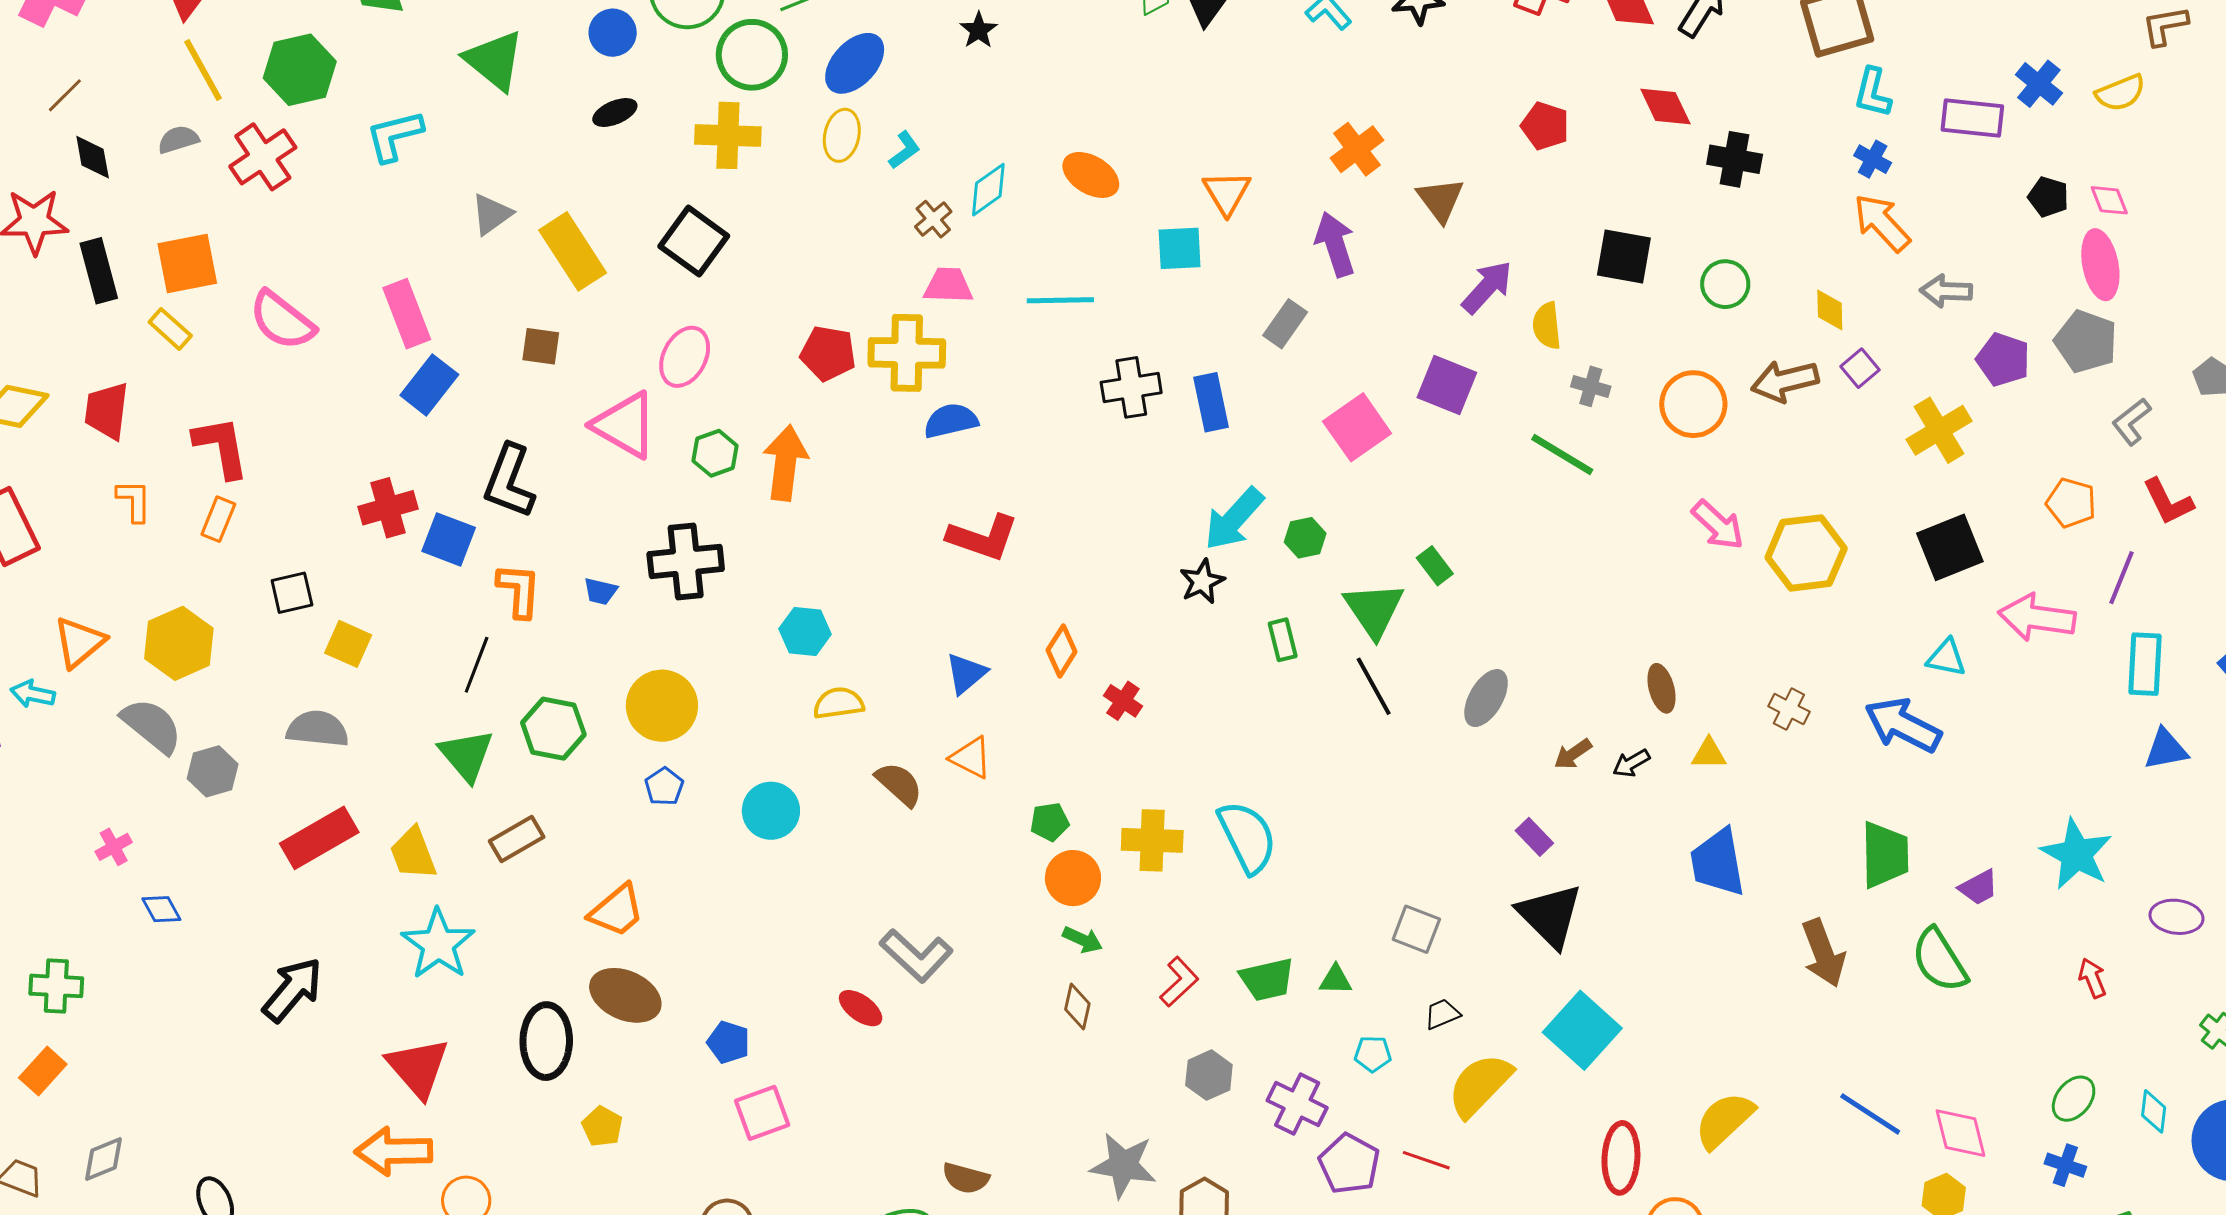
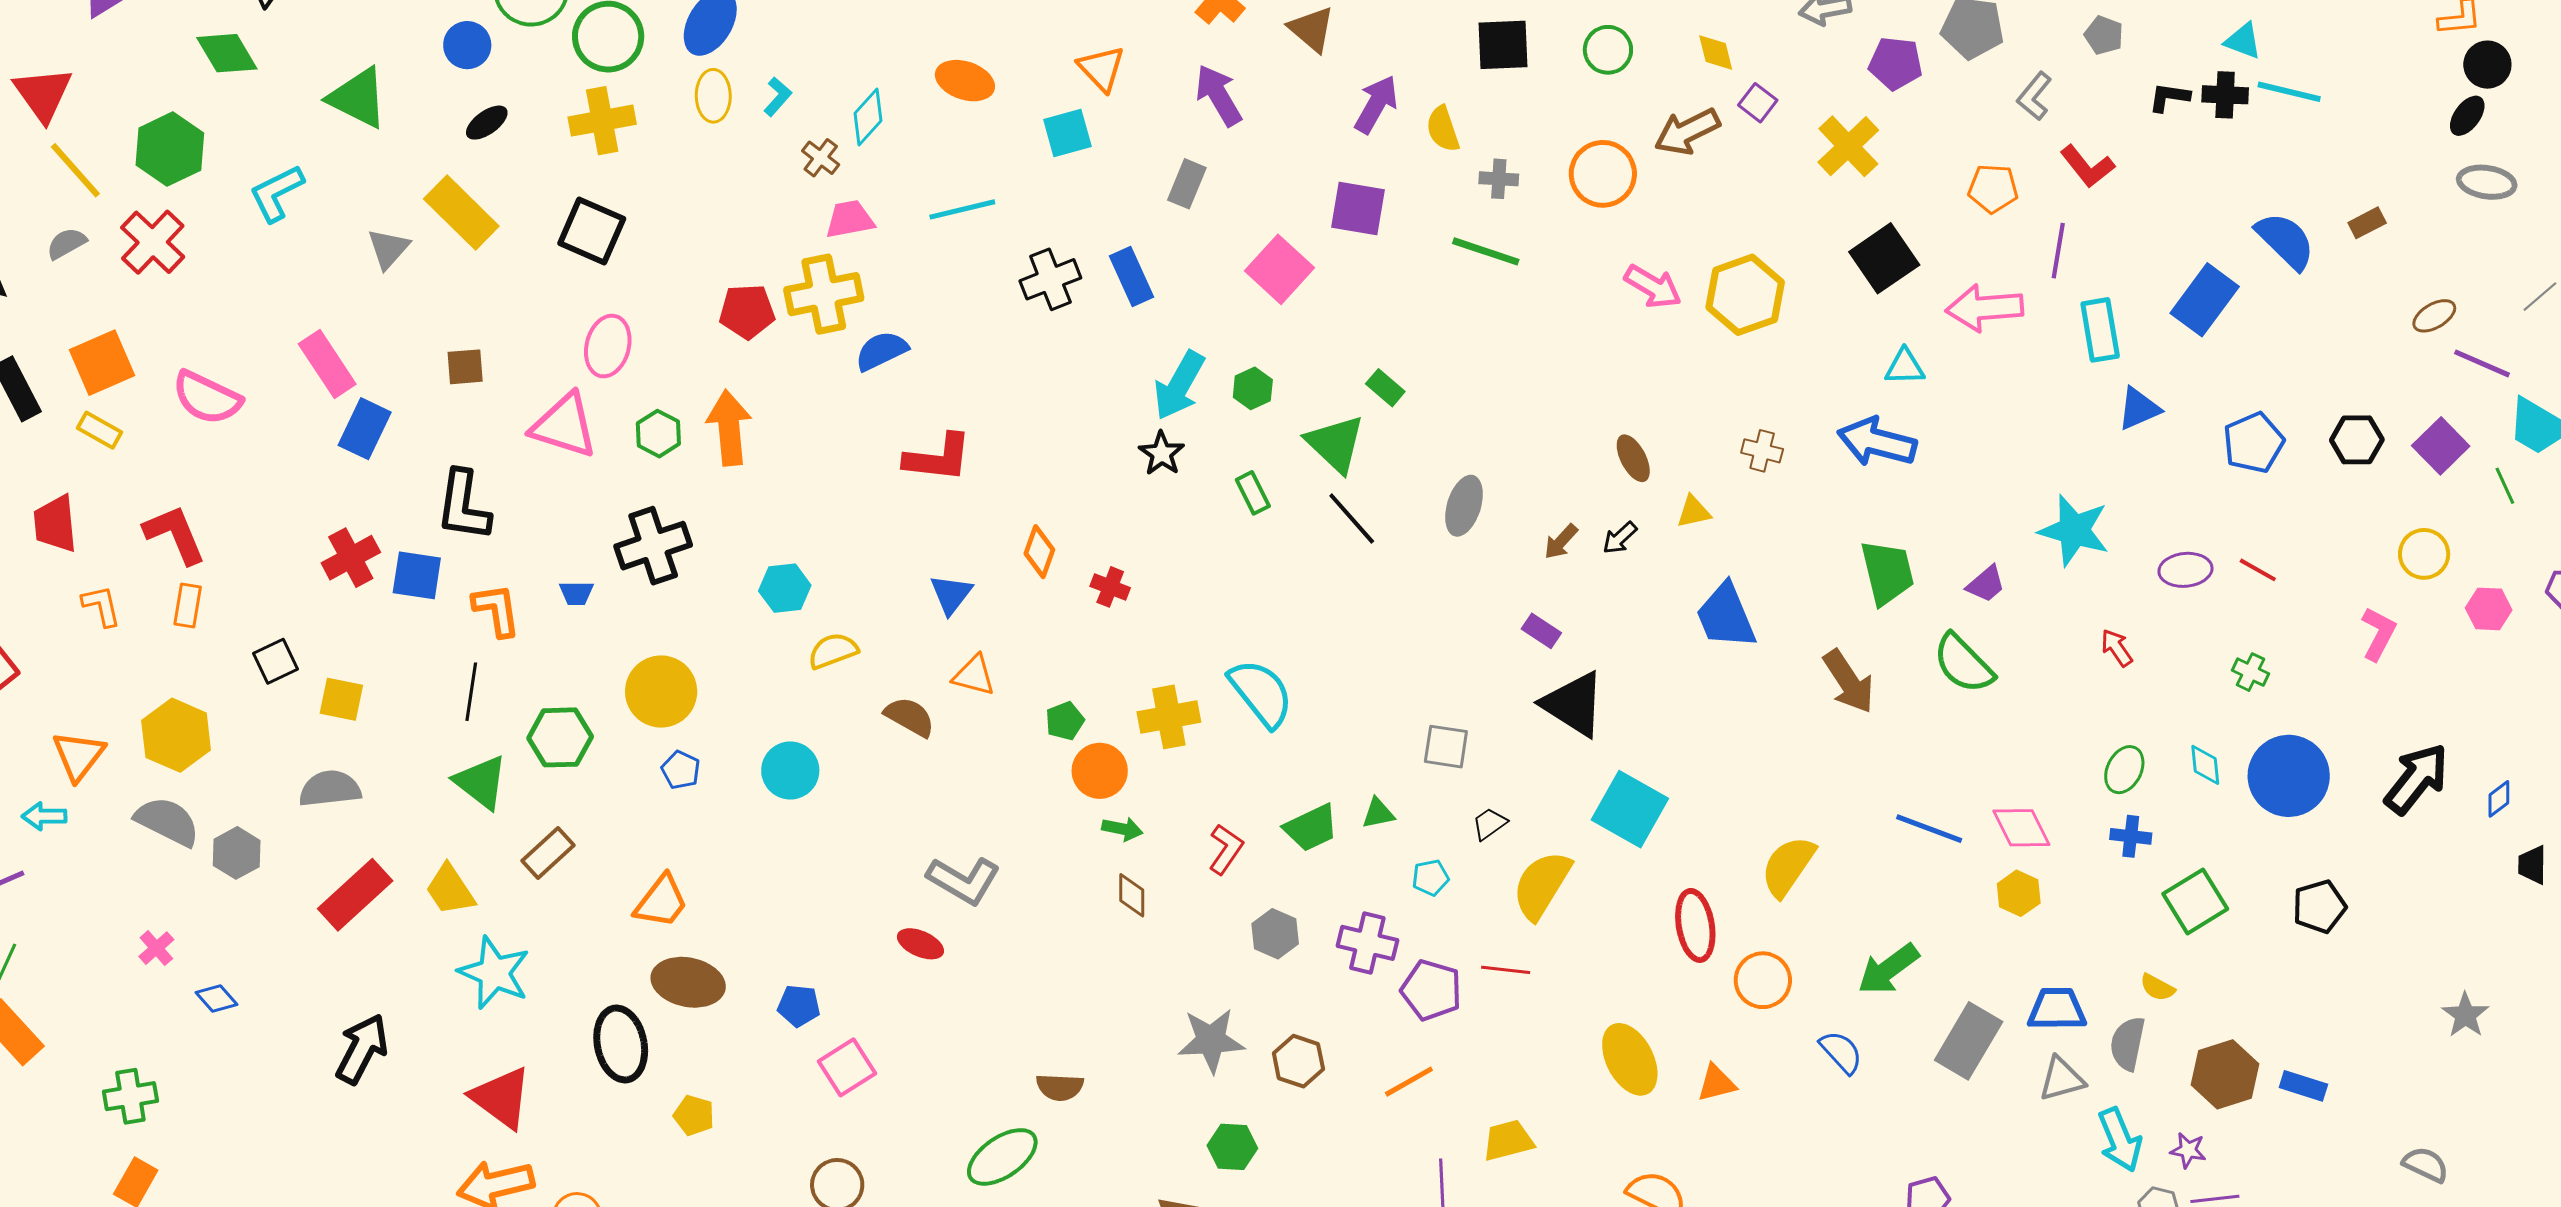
yellow rectangle: (573, 251) -> (461, 212), moved

